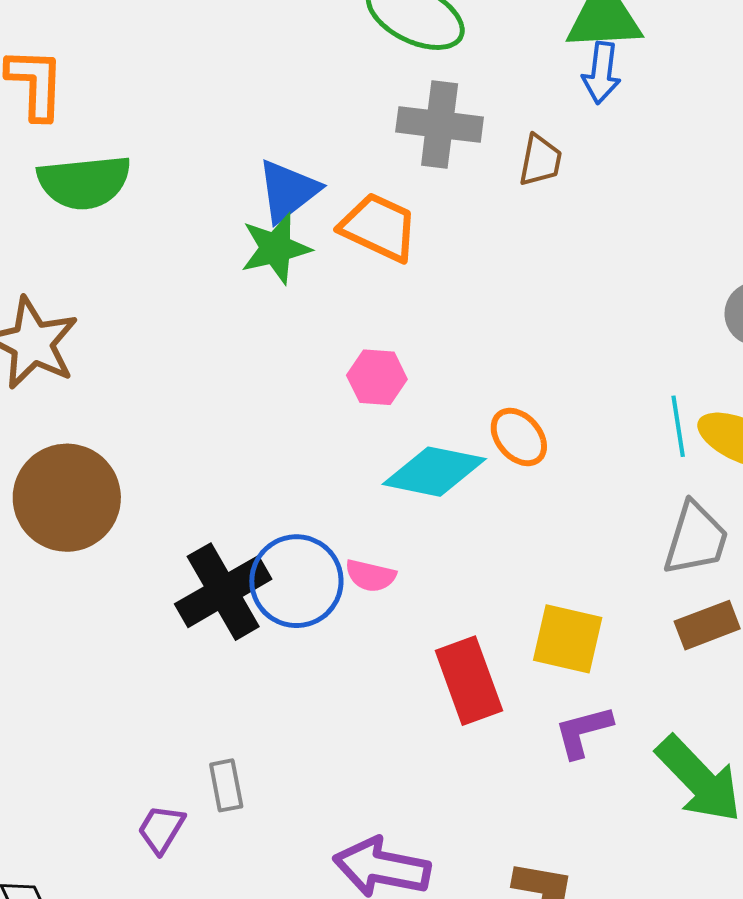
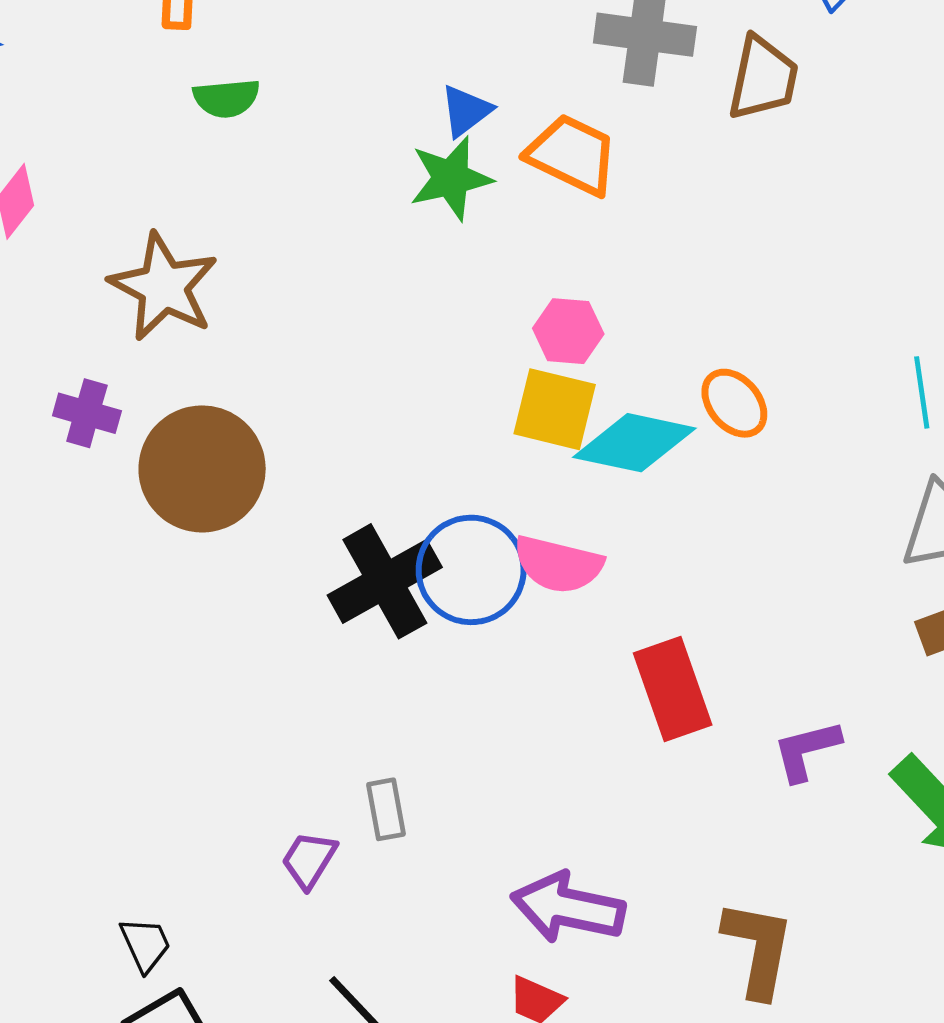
brown trapezoid: (540, 160) -> (763, 78), size x1.4
green semicircle: (84, 182) -> (226, 98), size x0.6
blue triangle: (288, 191) -> (466, 111), size x0.7
pink semicircle: (370, 576) -> (558, 564), size x1.5
yellow square: (568, 639) -> (555, 409), moved

